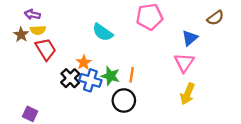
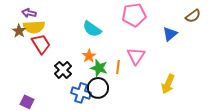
yellow semicircle: (38, 30) -> (34, 27), size x1.5
orange star: (84, 63) -> (89, 56), moved
pink triangle: (184, 63) -> (136, 56), moved
blue cross: (90, 80) -> (81, 93), moved
black circle: (124, 100) -> (98, 88), moved

